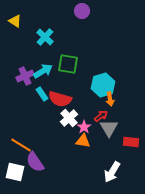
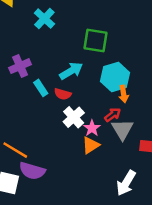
green square: (68, 64) -> (96, 40), moved
cyan arrow: (43, 71) -> (71, 71), moved
red semicircle: (60, 99) -> (63, 94), size x0.6
orange triangle: (83, 141) -> (91, 145), turned -42
purple semicircle: (35, 162) -> (32, 171), turned -40

